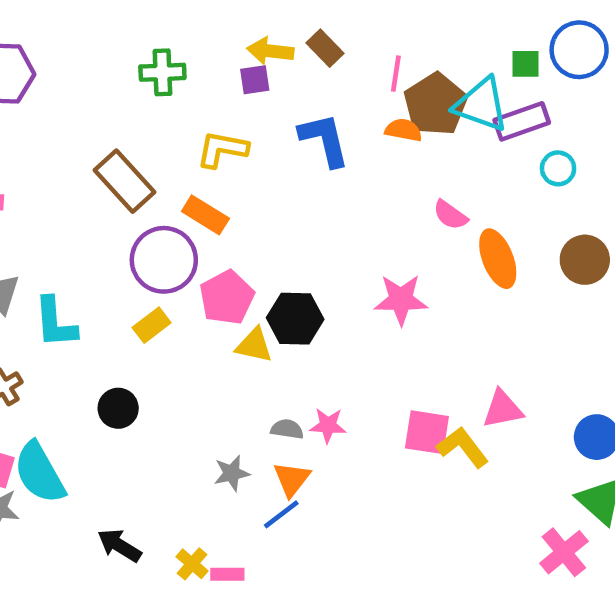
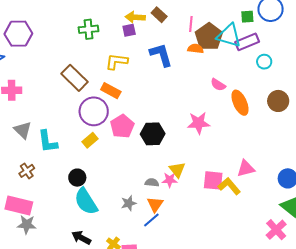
yellow triangle: (254, 345) -> (177, 170), moved, turned 42
cyan semicircle: (39, 473) -> (86, 202), moved

